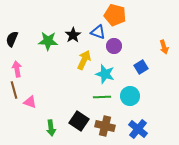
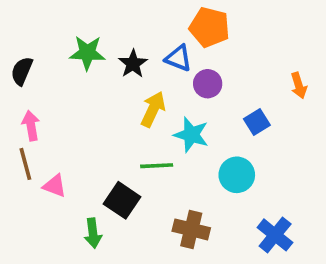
green star: (48, 41) -> (87, 53), moved
green line: (102, 97) -> (157, 166), moved
black square: (79, 121) -> (122, 200), moved
blue cross: (138, 129) -> (275, 235), moved

